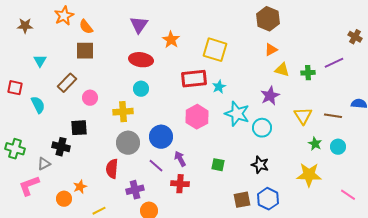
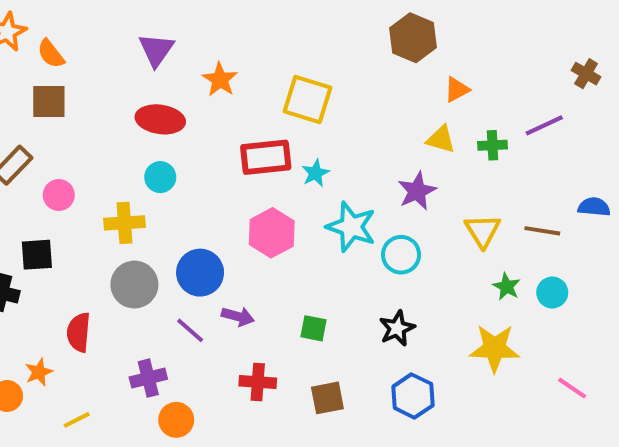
orange triangle: (271, 50) -> (457, 90), moved
purple arrow: (180, 159) -> (238, 316), turned 133
black star: (260, 165) -> (397, 328), turned 30
red semicircle: (112, 169) -> (79, 332), moved
red cross: (180, 184) -> (258, 382), moved
brown square: (242, 200) -> (327, 398), moved

